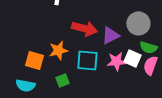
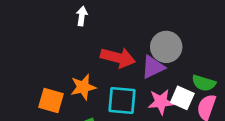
gray circle: (138, 23) -> (166, 47), moved

